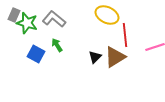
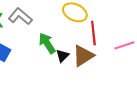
green arrow: (57, 45) -> (47, 43), moved, size x1.5

